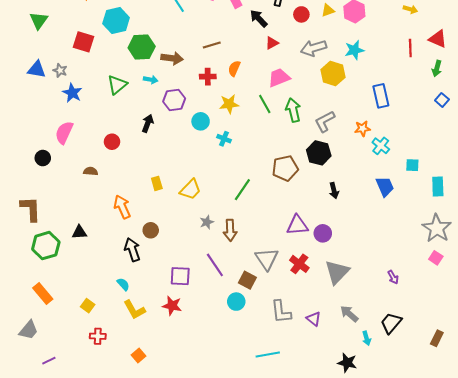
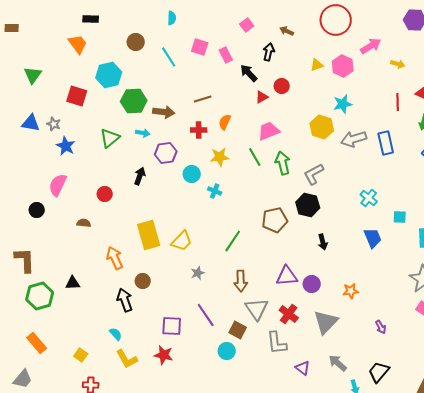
red circle: (301, 14) -> (282, 86), moved
gray arrow: (314, 48) -> (354, 139), moved
blue rectangle: (381, 96) -> (386, 143), moved
orange star: (362, 128) -> (351, 291), moved
yellow rectangle: (157, 183) -> (149, 235), size x2.0
brown arrow: (230, 230) -> (241, 281), moved
gray L-shape: (281, 312) -> (277, 343), moved

